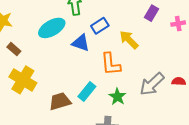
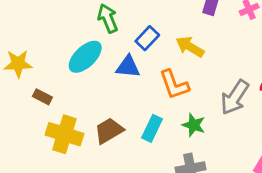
brown trapezoid: (60, 101) -> (109, 131), moved

